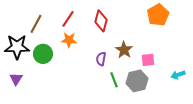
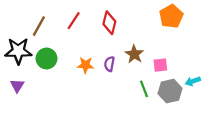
orange star: (69, 40) -> (86, 65), moved
green line: (114, 80) -> (144, 89), moved
gray hexagon: (137, 81) -> (170, 91), moved

